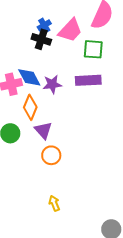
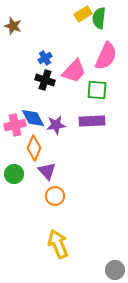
blue cross: (44, 25) -> (45, 58), moved
yellow arrow: (54, 203) -> (58, 244), size x1.8

